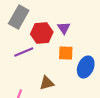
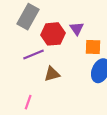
orange square: (66, 53) -> (93, 47), moved
brown triangle: (47, 83) -> (52, 74), moved

